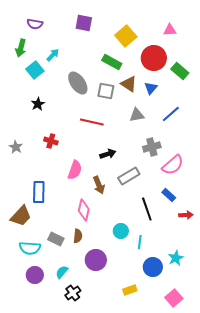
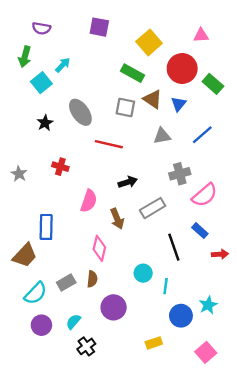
gray ellipse: (78, 83) -> (80, 112), moved
gray rectangle: (56, 239) -> (66, 283), turned -56
cyan semicircle: (30, 248) -> (35, 293), turned -50

